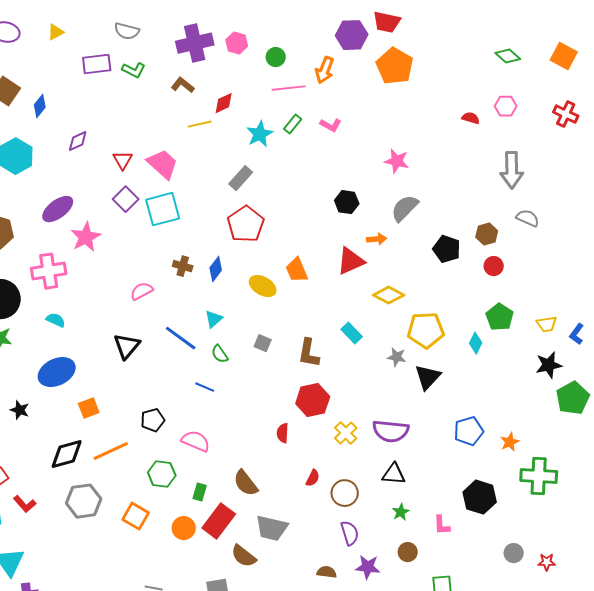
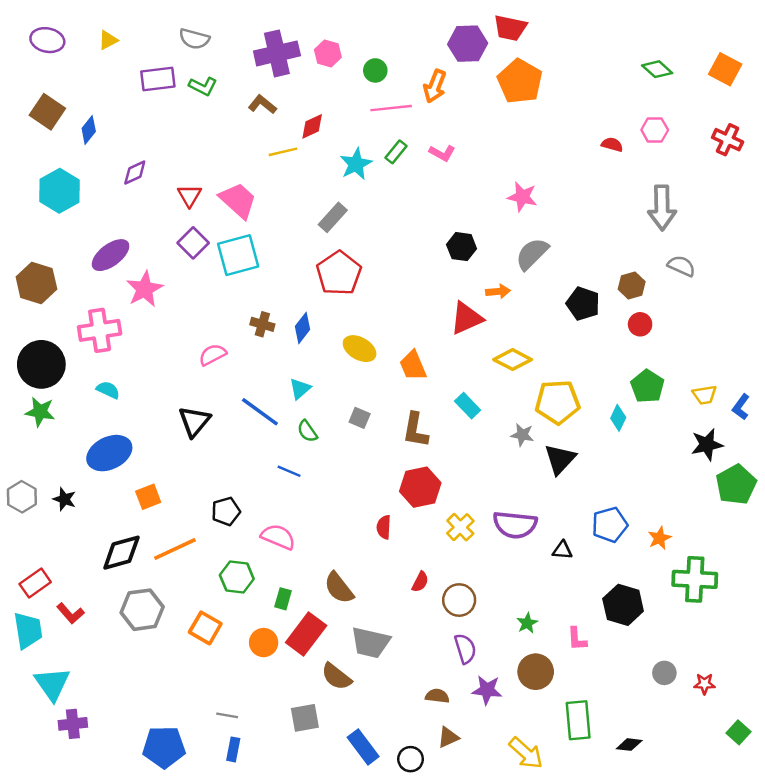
orange trapezoid: (297, 270) -> (413, 366), moved
black triangle: (394, 474) -> (562, 550), moved, size x0.7
brown circle: (408, 552) -> (536, 672), size x1.5

